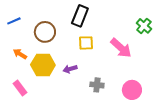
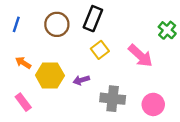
blue line: (14, 21) -> (16, 24), turned -48
brown circle: (45, 32) -> (57, 24), moved
yellow square: (86, 43) -> (100, 50), turned -35
gray cross: (97, 85) -> (113, 99), size x1.5

